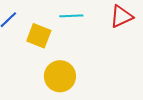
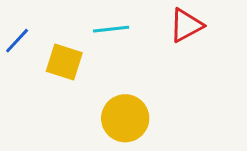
yellow circle: (60, 76) -> (125, 118), moved

